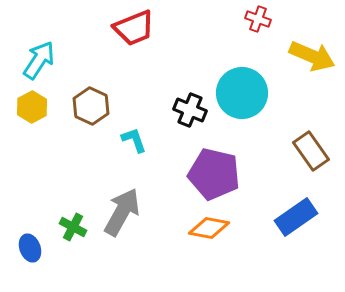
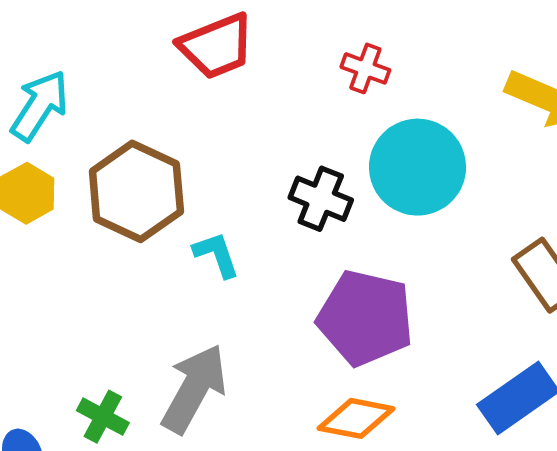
red cross: (258, 19) -> (365, 68), moved
brown hexagon: (91, 106) -> (136, 191), size x1.4

